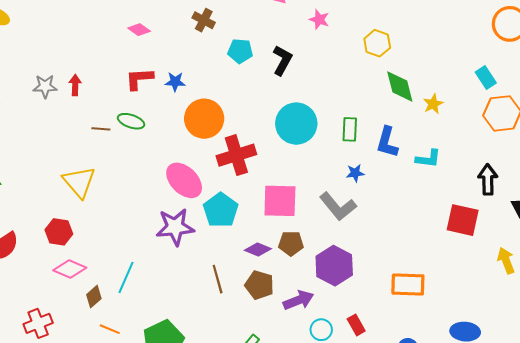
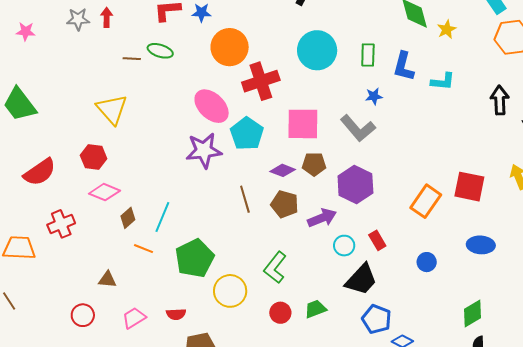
red square: (463, 220) -> (469, 187), moved
cyan line: (126, 277) -> (162, 217), moved
orange rectangle: (408, 285) -> (426, 201), turned -56
red cross: (38, 323) -> (61, 224), moved

